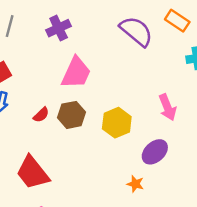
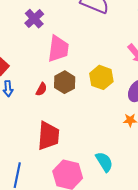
red trapezoid: (33, 173) -> (48, 136), turned -120

